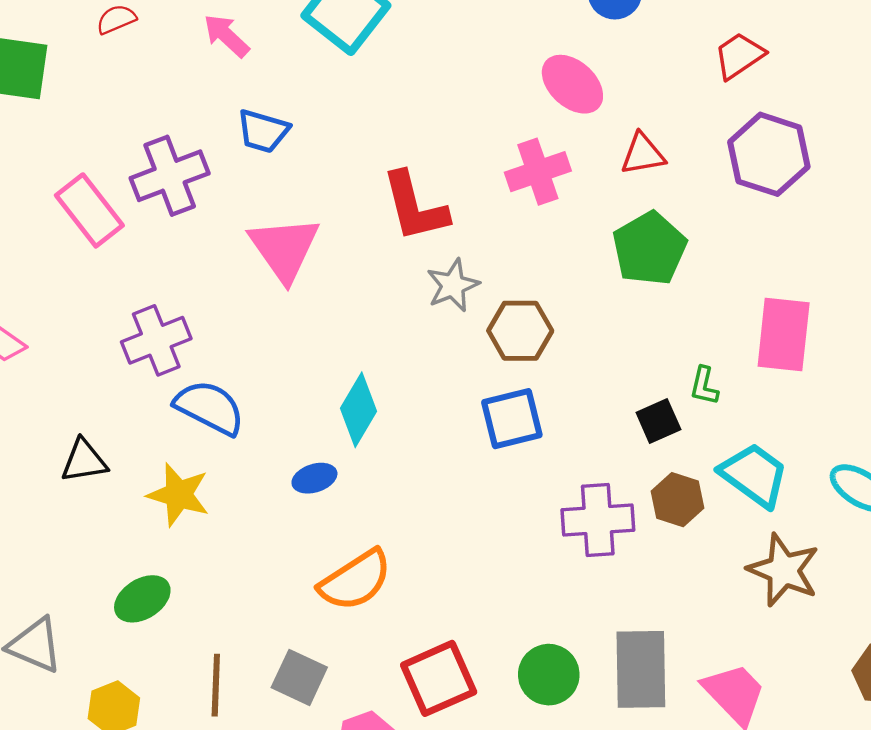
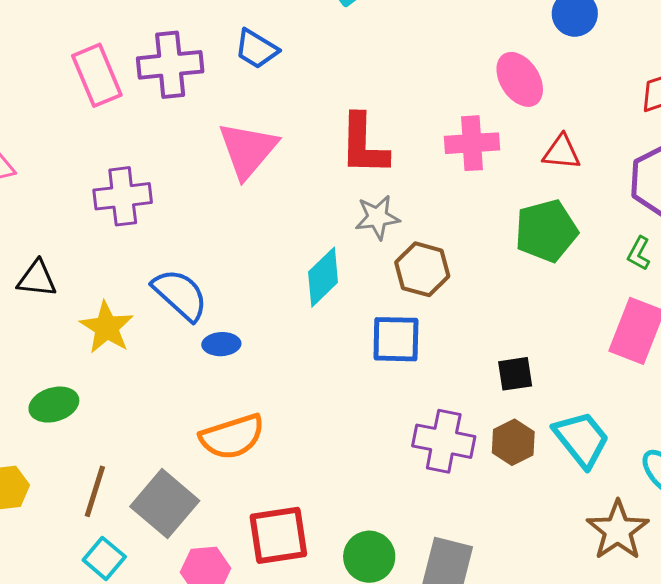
green L-shape: (704, 386) -> (639, 253), moved
blue semicircle: (210, 408) -> (180, 295), moved
cyan diamond: (359, 410) -> (323, 277), moved
brown star: (784, 570) -> (618, 530), moved
gray square: (299, 677) -> (165, 504), size x1.4

